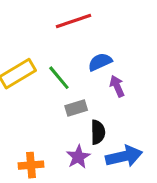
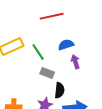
gray rectangle: (76, 108) -> (47, 73), turned 32

